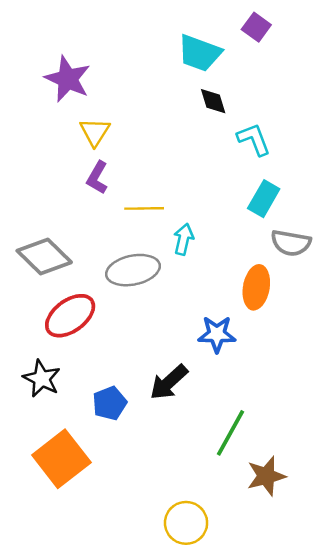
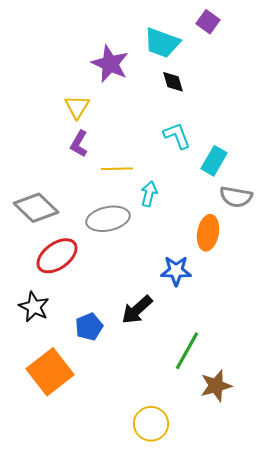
purple star: (68, 79) -> (110, 64), moved
cyan L-shape: (254, 139) -> (177, 136), moved

